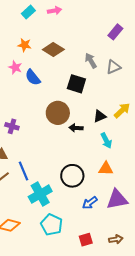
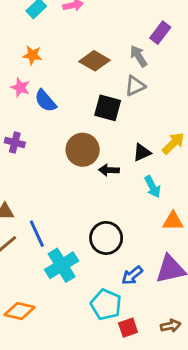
brown diamond: (53, 50) -> (95, 61), moved
gray arrow: (91, 61) -> (138, 56), moved
gray triangle: (113, 67) -> (135, 86), moved
purple cross: (12, 126) -> (15, 143), moved
orange triangle: (106, 169) -> (173, 221), moved
cyan pentagon: (52, 225) -> (106, 304), moved

